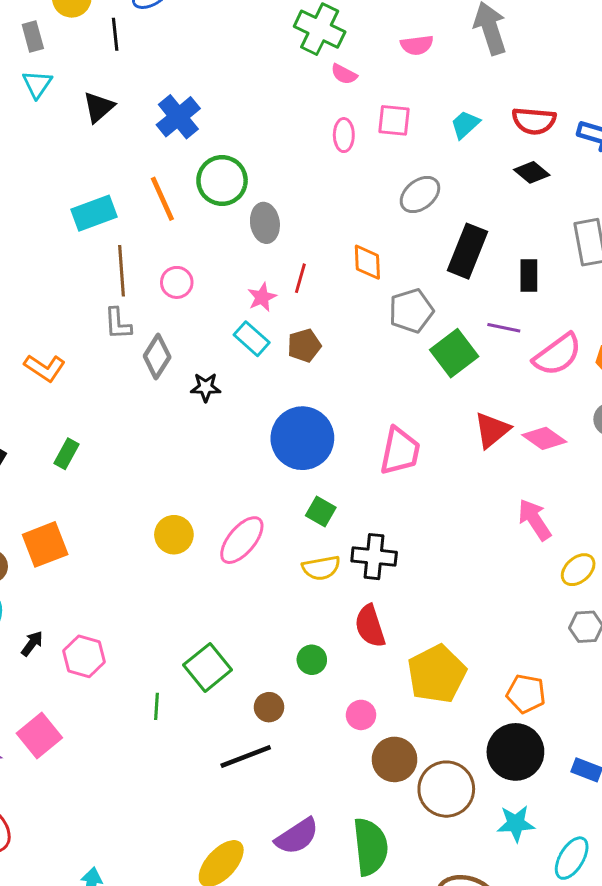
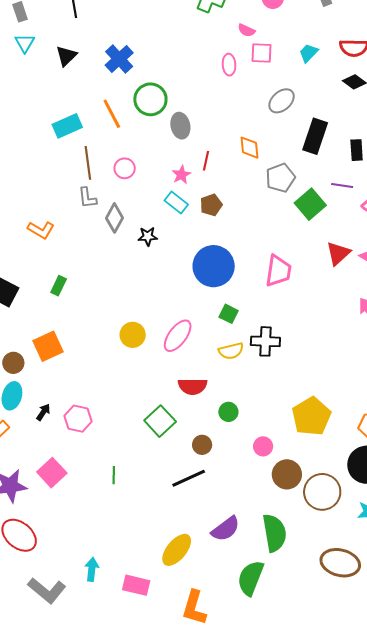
pink semicircle: (344, 74) -> (246, 30), moved
red semicircle: (370, 626) -> (193, 386), moved, turned -68
green line: (156, 706) -> (114, 475), moved

